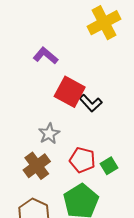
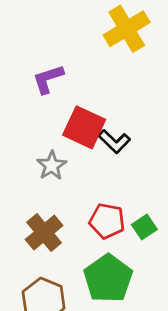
purple L-shape: (46, 56) -> (48, 79), turned -55
gray star: (49, 134) -> (52, 166), moved

